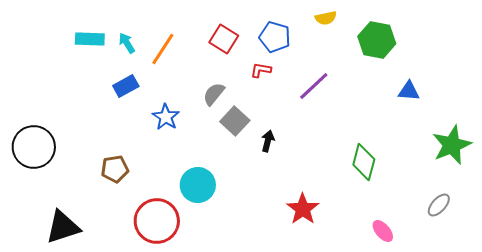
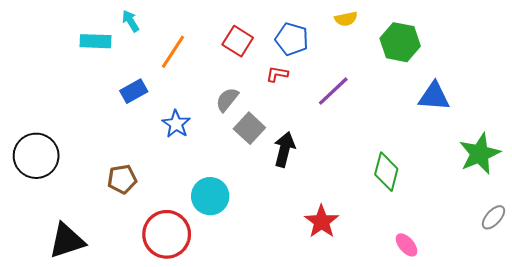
cyan arrow: (127, 43) -> (131, 21), moved
blue triangle: (409, 91) -> (434, 96), size x1.4
black arrow: (268, 141) -> (284, 149), size x1.5
gray ellipse: (439, 205) -> (494, 217), moved

